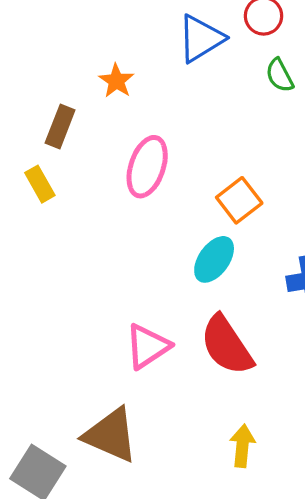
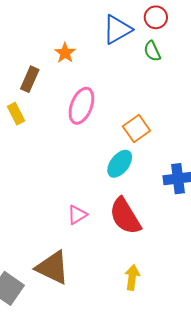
green semicircle: (280, 75) -> (152, 51), moved
pink triangle: (148, 346) -> (77, 215), size x0.7

